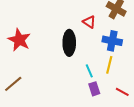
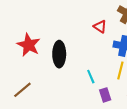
black ellipse: (69, 43) -> (59, 54), moved
cyan line: (89, 71) -> (91, 77), moved

